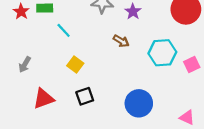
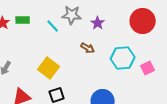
cyan line: (64, 30) -> (53, 26), moved
yellow square: (75, 65) -> (49, 68), size x1.5

